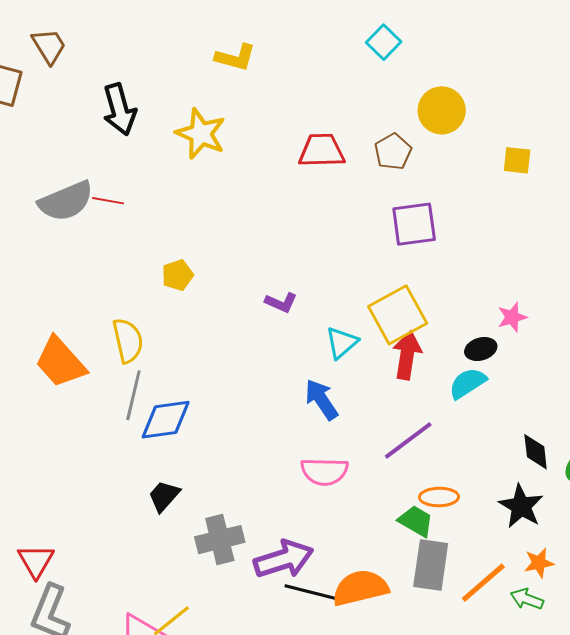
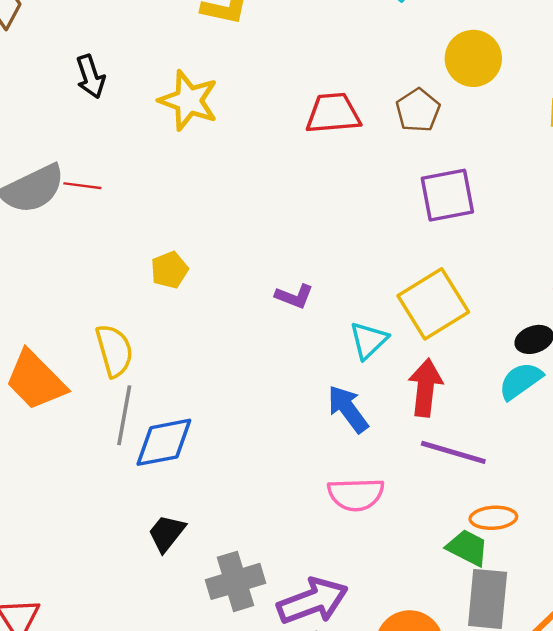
black arrow: (119, 109) -> (90, 77), size x0.7
red arrow: (407, 355) -> (425, 388), moved
purple line: (408, 440) -> (453, 452), turned 56

